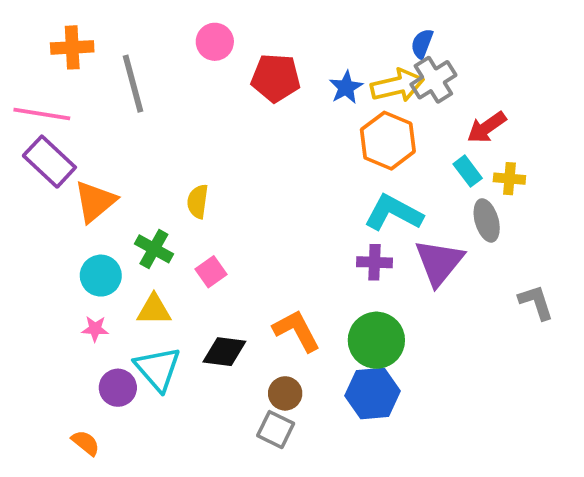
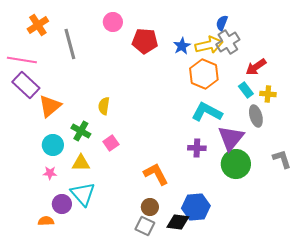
orange cross: (72, 47) -> (38, 25), turned -30
purple cross: (374, 262) -> (197, 148), moved
green circle: (376, 340) -> (236, 164), moved
black diamond: (224, 352) -> (178, 222), moved
orange semicircle: (86, 443) -> (46, 221), moved, turned -42

